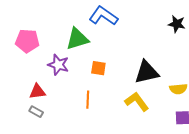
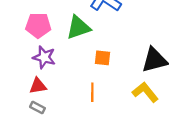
pink pentagon: (27, 41) -> (38, 25), moved
purple star: (58, 65) -> (44, 57), moved

